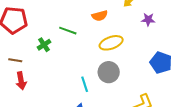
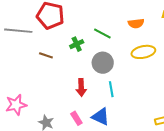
gray circle: (109, 72) -> (103, 63), moved
red arrow: (21, 81) -> (81, 87), moved

